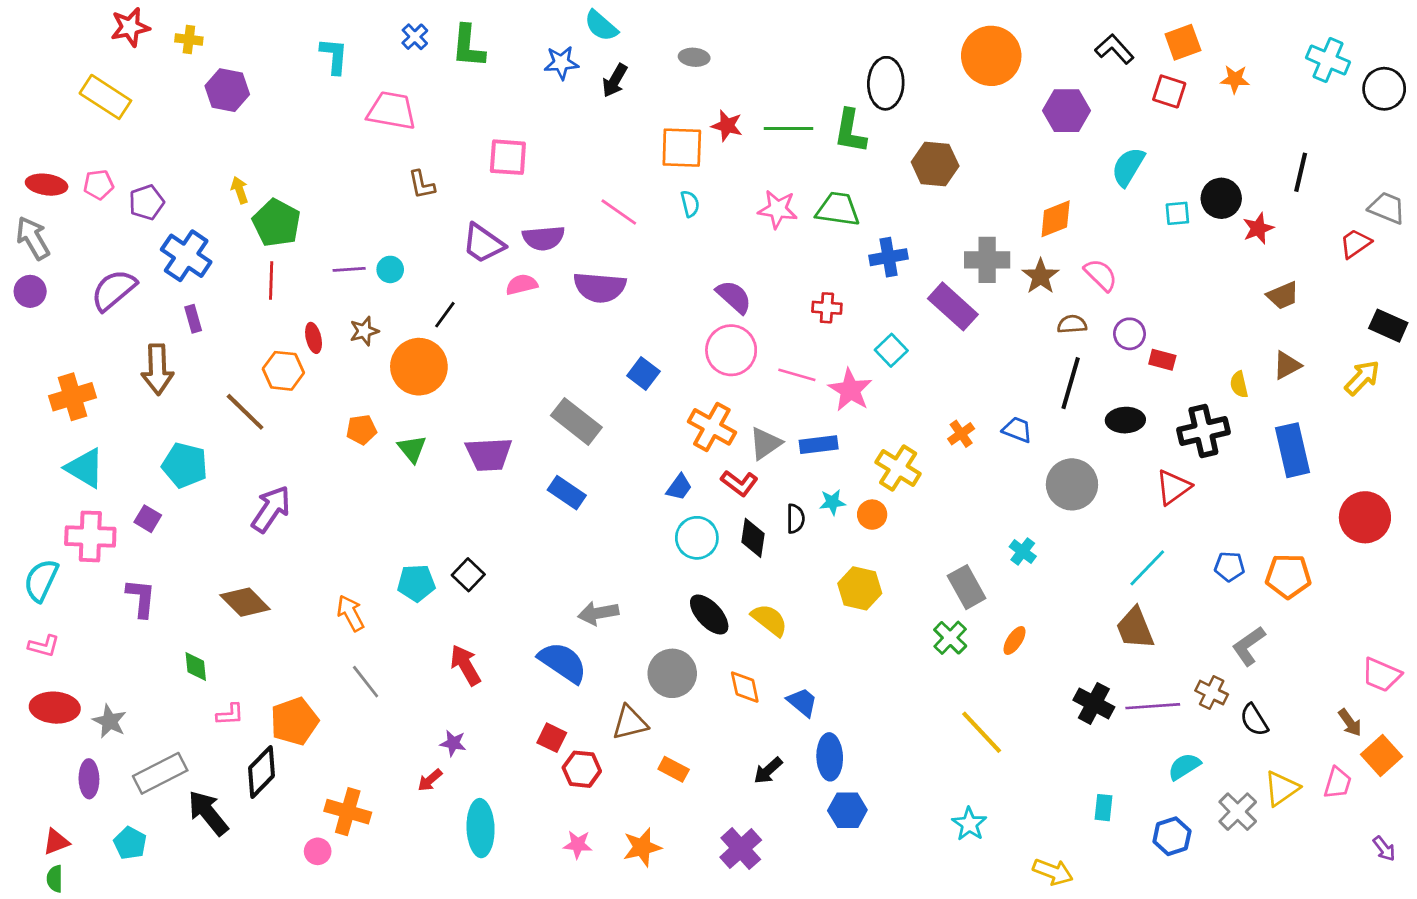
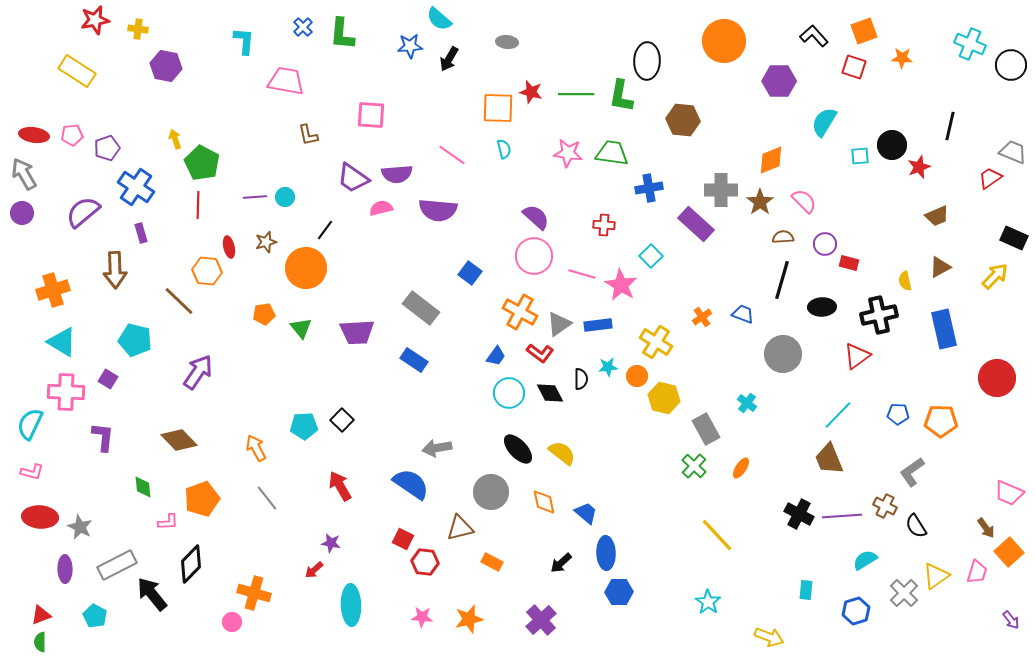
black diamond: (753, 538) -> (550, 393), turned -36
yellow hexagon: (860, 588) -> (664, 398), moved
orange pentagon: (294, 721) -> (202, 499), moved

